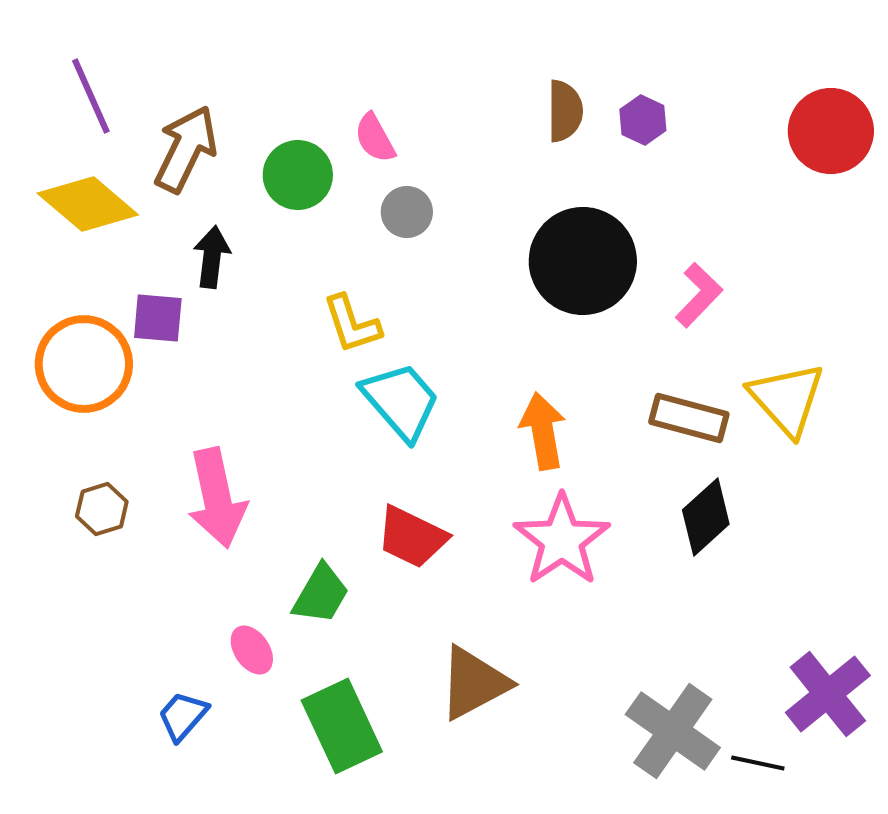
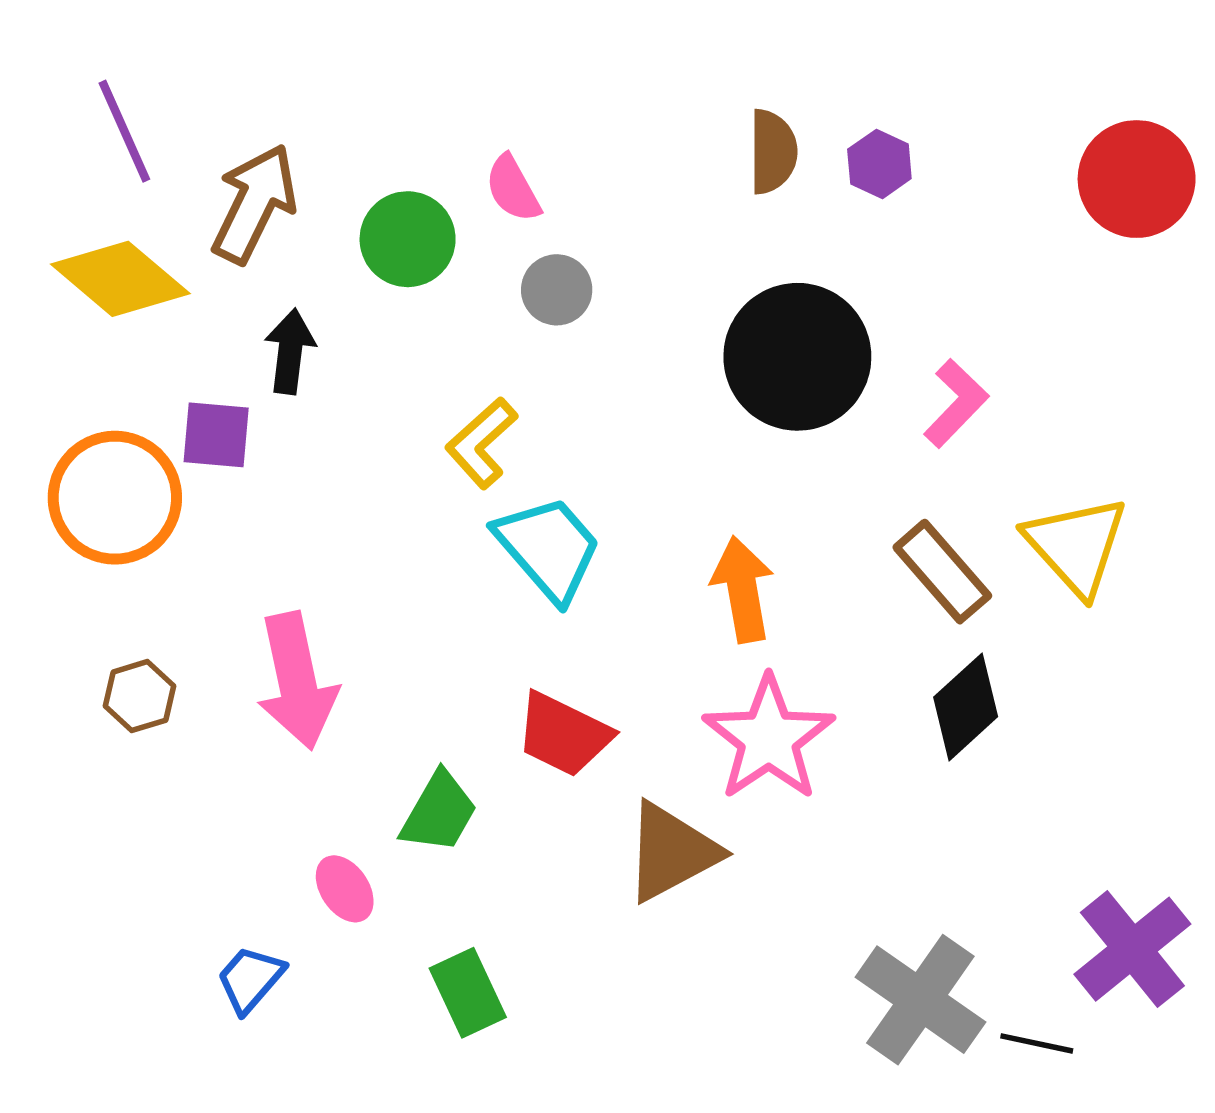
yellow L-shape: (352, 324) -> (481, 443), turned 66
brown rectangle: (689, 418) -> (942, 572), turned 34
brown triangle: (474, 683) -> (672, 852), moved
green rectangle: (342, 726) -> (468, 993), size x0.7

